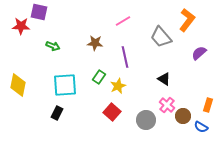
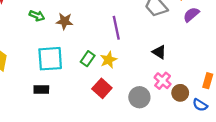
brown star: (95, 43) -> (64, 21), moved
purple semicircle: (199, 53) -> (191, 15), moved
green rectangle: (99, 77) -> (88, 59), moved
black rectangle: (57, 113) -> (41, 90), turned 64

